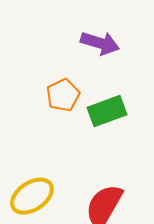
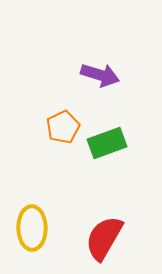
yellow ellipse: (32, 196) -> (32, 228), turned -57

